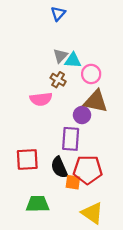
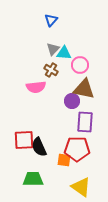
blue triangle: (58, 14) -> (51, 20), moved
purple rectangle: (71, 139) -> (85, 122), moved
black semicircle: (59, 167) -> (39, 147), moved

